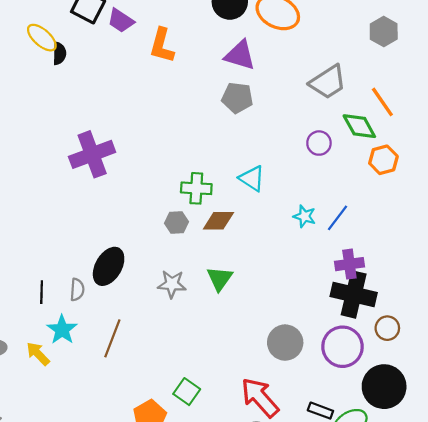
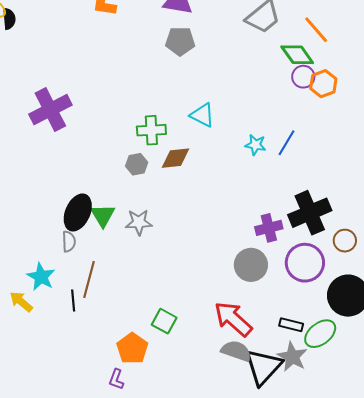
purple circle: (319, 143) -> (303, 77), moved
purple cross: (349, 264) -> (269, 228), moved
green triangle: (220, 279) -> (103, 215), moved
gray semicircle: (77, 290) -> (69, 242), moved
black line: (42, 292) -> (73, 301), moved
black cross: (354, 294) -> (310, 213), turned -30

